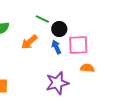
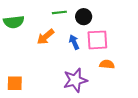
green line: (42, 19) -> (59, 12), turned -32
black circle: (59, 29) -> (84, 17), moved

